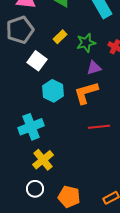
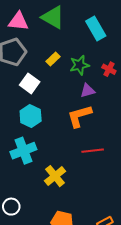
cyan hexagon: (53, 91) -> (31, 116), moved
yellow cross: (43, 160) -> (55, 176), moved
white circle: (35, 189) -> (11, 207), moved

